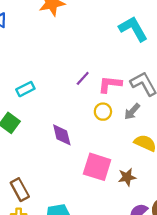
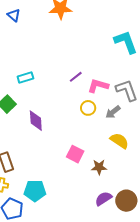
purple diamond: (62, 135) -> (36, 121), moved
pink square: (97, 167) -> (75, 154), size x0.7

